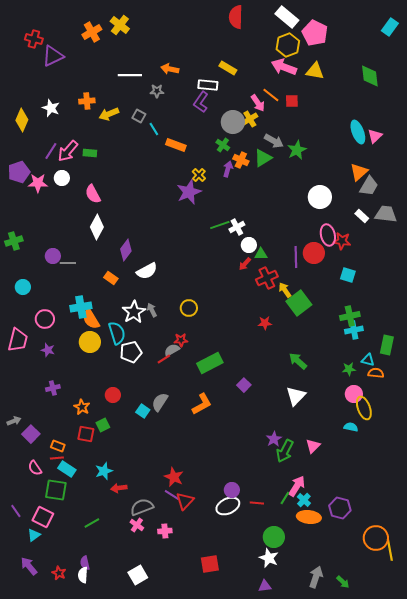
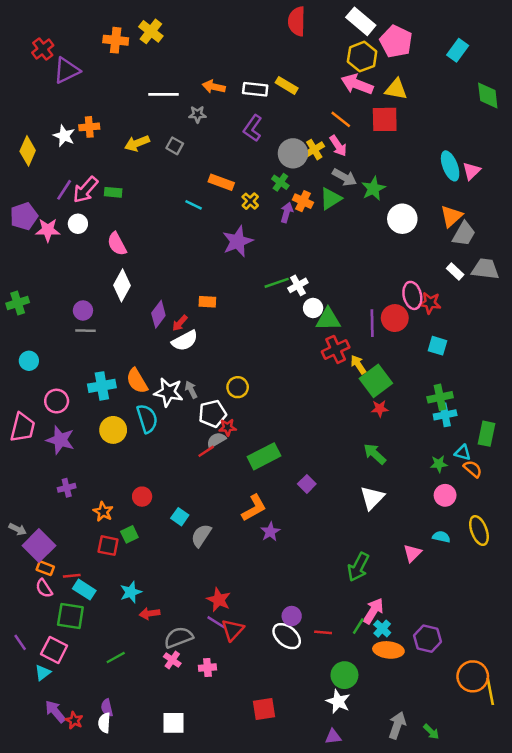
cyan rectangle: (390, 27) -> (458, 50), moved
orange cross: (92, 32) -> (116, 40), turned 36
red cross: (34, 39) -> (43, 49), turned 36
green diamond: (370, 76) -> (488, 96), moved
white rectangle: (208, 85) -> (255, 89), moved
orange cross: (87, 101) -> (89, 127), moved
red square: (292, 101) -> (385, 119), moved, size x1.6
pink arrow: (258, 103) -> (338, 146), moved
cyan line: (154, 129) -> (194, 205), moved, turned -32
yellow cross: (199, 175) -> (250, 201), moved
white circle: (320, 197) -> (402, 219), moved
green triangle: (261, 254) -> (328, 319), size x1.5
purple circle: (53, 256) -> (83, 310), moved
red arrow: (245, 264) -> (180, 323), moved
orange rectangle: (111, 278) -> (207, 302), moved, turned -32
white star: (134, 312) -> (168, 392), turned -30
orange semicircle: (91, 319) -> (137, 381), moved
red star: (265, 323) -> (380, 409), moved
purple star: (48, 350) -> (60, 440), size x1.6
white pentagon: (131, 352) -> (212, 414), moved
orange semicircle: (376, 373) -> (473, 469), turned 35
gray semicircle: (160, 402) -> (201, 536), moved
yellow ellipse: (364, 408) -> (479, 531), moved
gray arrow: (14, 421) -> (18, 529), turned 48
purple square: (31, 434) -> (39, 546), size x1.4
purple star: (274, 439) -> (270, 532), moved
orange rectangle: (58, 446) -> (45, 568), moved
pink triangle: (313, 446) -> (412, 553), moved
white ellipse: (228, 506) -> (287, 636), turned 65
purple arrow: (29, 566) -> (55, 712), moved
white square: (138, 575) -> (173, 723), turned 30

